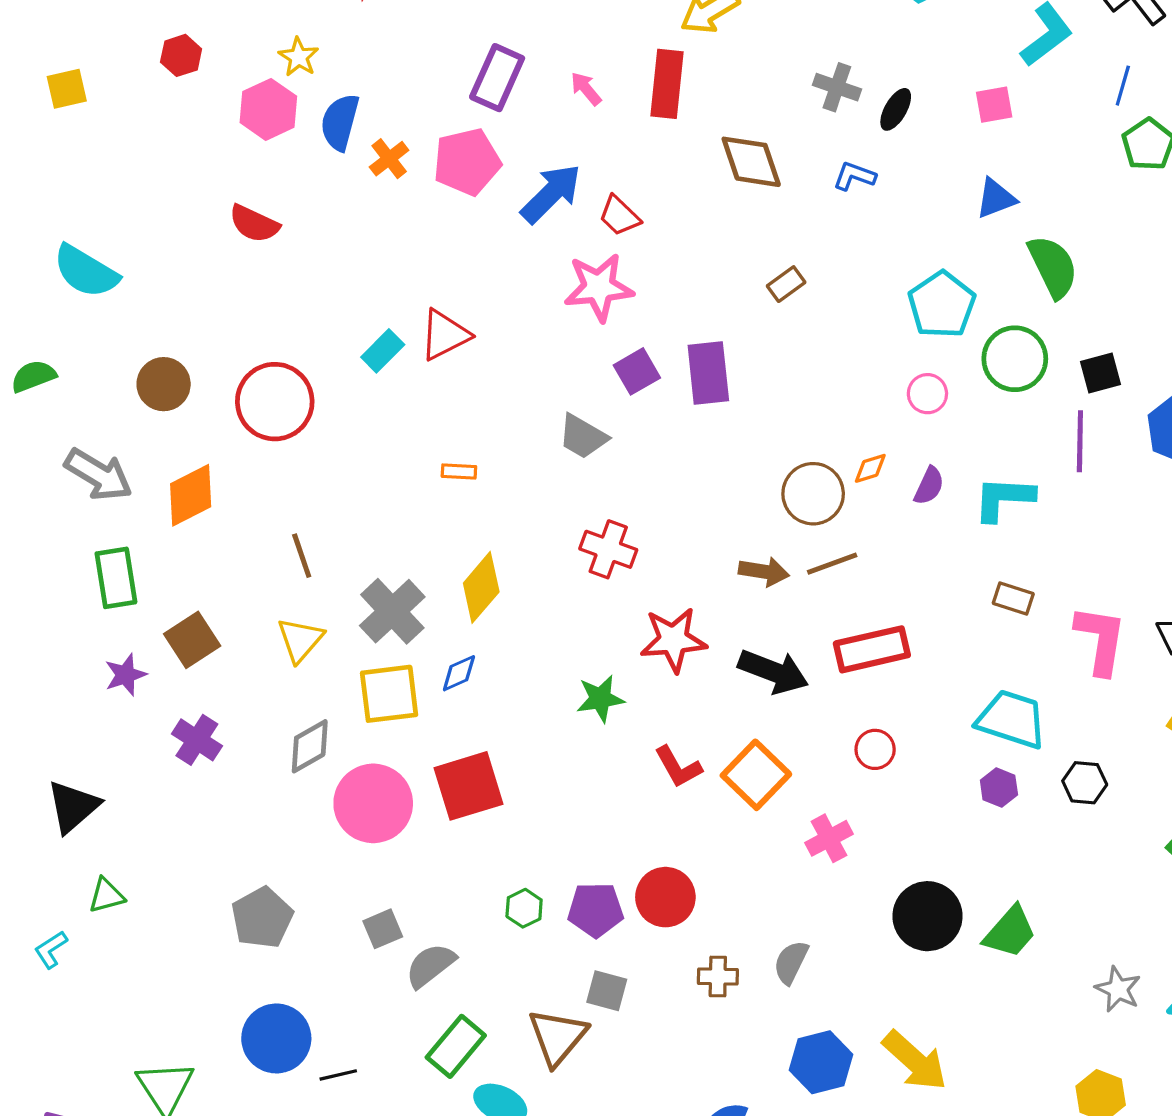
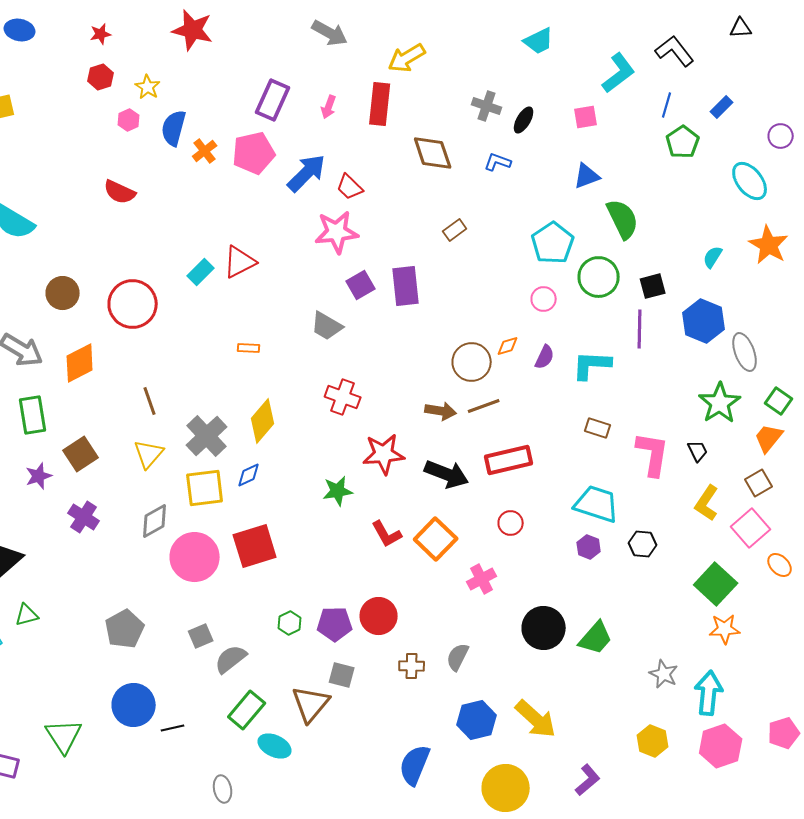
red hexagon: (181, 55) -> (101, 77), moved
pink arrow: (586, 89) -> (329, 107), turned -120
pink hexagon: (268, 109) -> (129, 120), size x0.6

